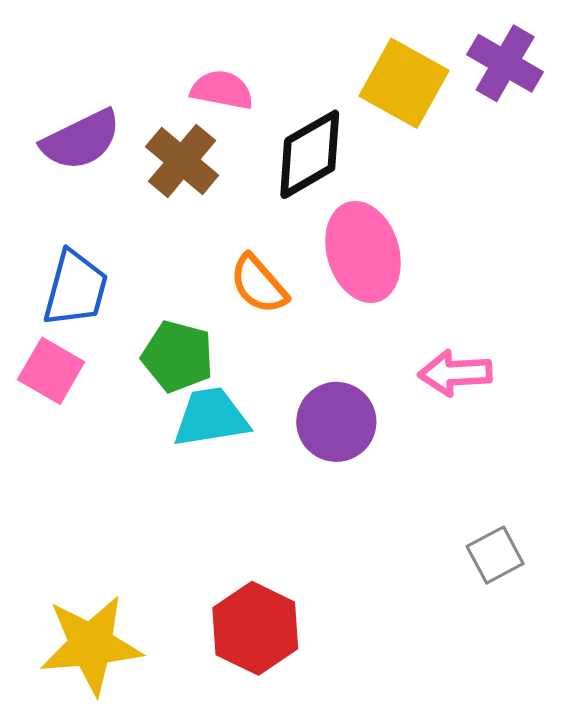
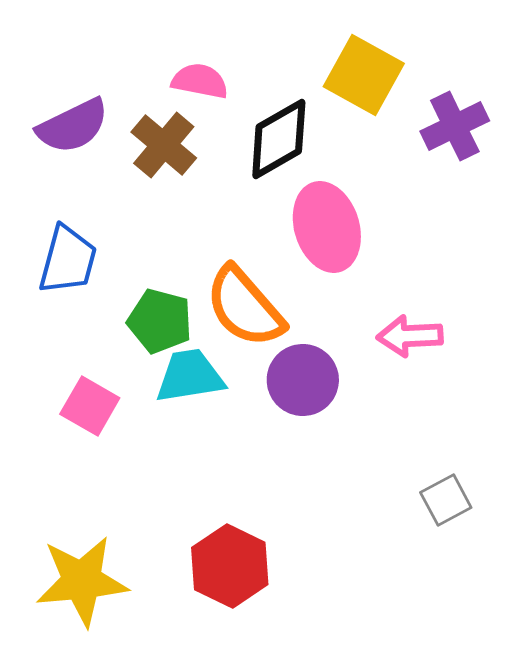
purple cross: (505, 63) -> (455, 126), moved, turned 34
orange semicircle: (259, 284) -> (245, 307), moved, size x1.5
pink square: (51, 371) -> (90, 406), moved

